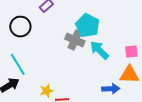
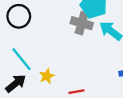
yellow star: (47, 91) -> (47, 76), moved

